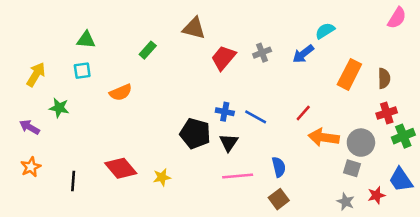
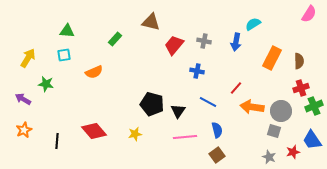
gray cross: (262, 53) -> (204, 41), turned 32
blue arrow: (303, 54) -> (236, 42), turned -42
blue cross: (225, 112) -> (197, 71), moved
blue line: (256, 117) -> (208, 102), moved
yellow star: (162, 177) -> (135, 134), moved

